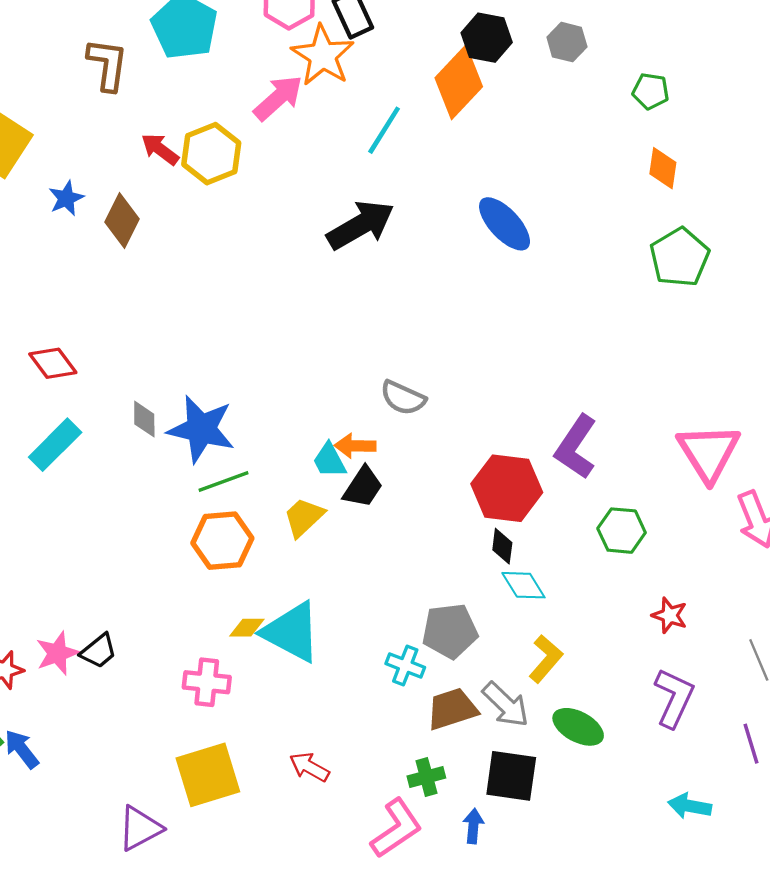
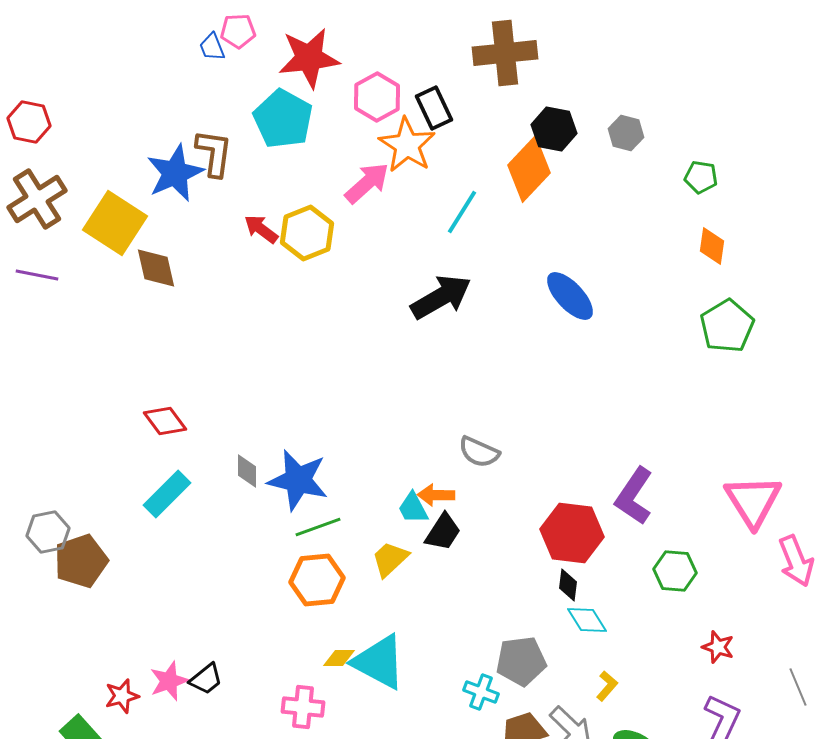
blue star: (66, 198) -> (175, 173), moved, size x1.8
brown diamond: (122, 221) -> (156, 268), moved, turned -39
yellow L-shape: (546, 659) -> (607, 686), size x0.7

